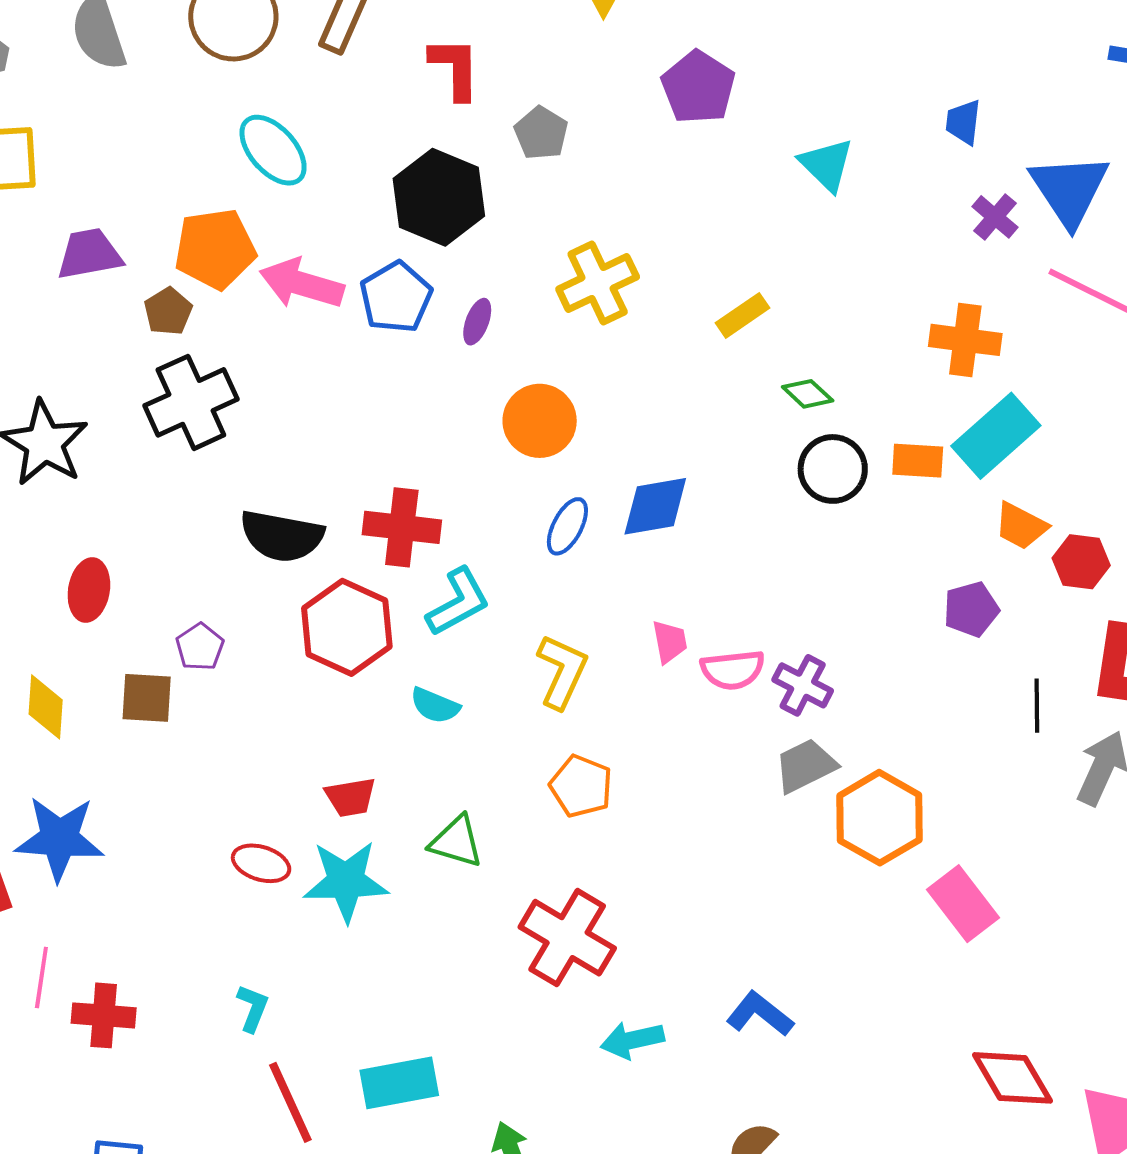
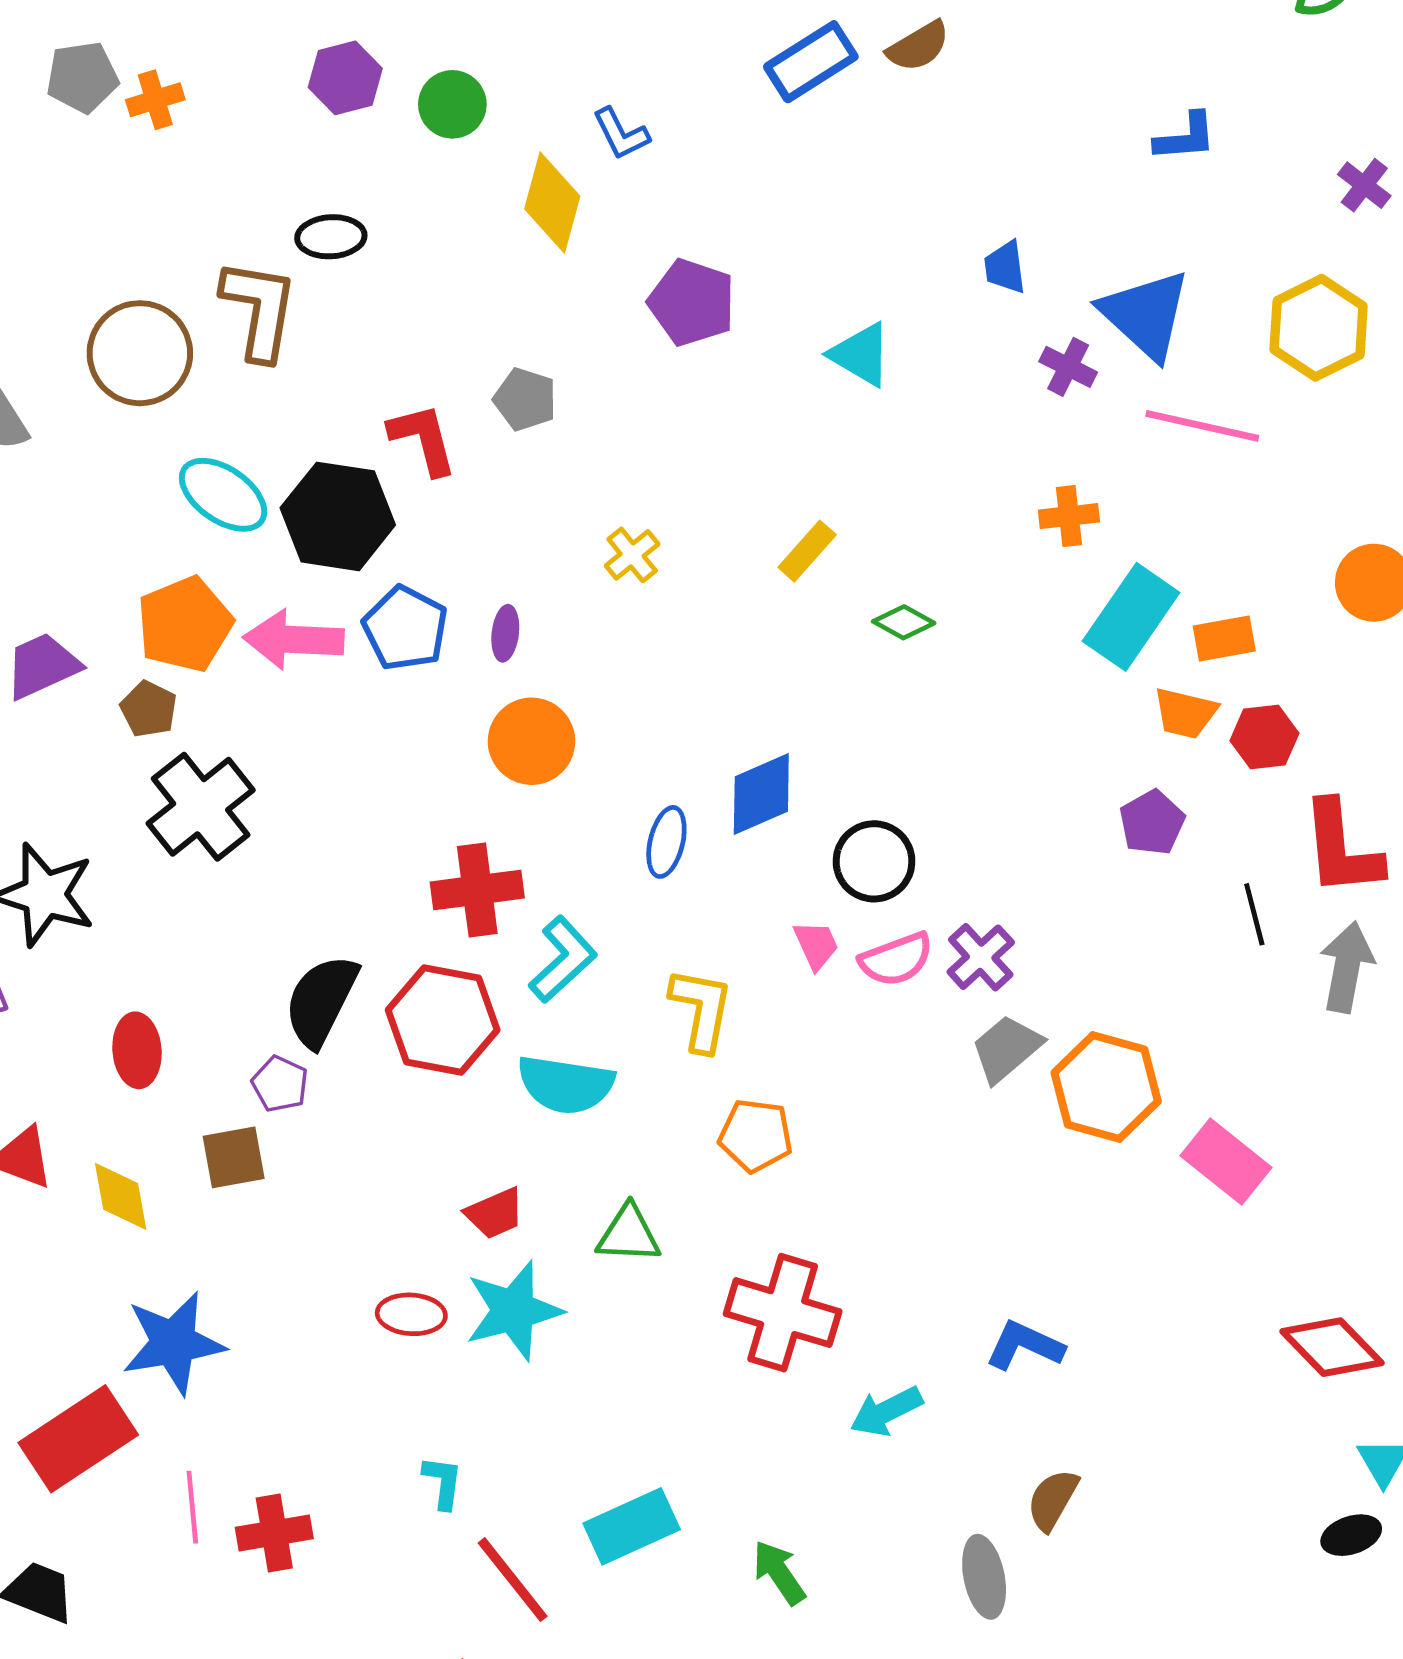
red L-shape: (455, 68) -> (423, 439), moved
black hexagon: (439, 197) -> (338, 516), moved
yellow cross: (598, 283) -> (632, 555), size x0.6
orange cross: (965, 340) -> (1069, 516), size x0.7
orange circle: (540, 421) -> (532, 741), moved
orange rectangle: (918, 461) -> (1224, 638), moved
black circle: (833, 469) -> (874, 861), moved
black semicircle: (282, 536) -> (321, 1001), moved, turned 120
purple cross: (803, 685) -> (981, 957), turned 34
cyan semicircle: (435, 706) -> (566, 1084), size x1.6

